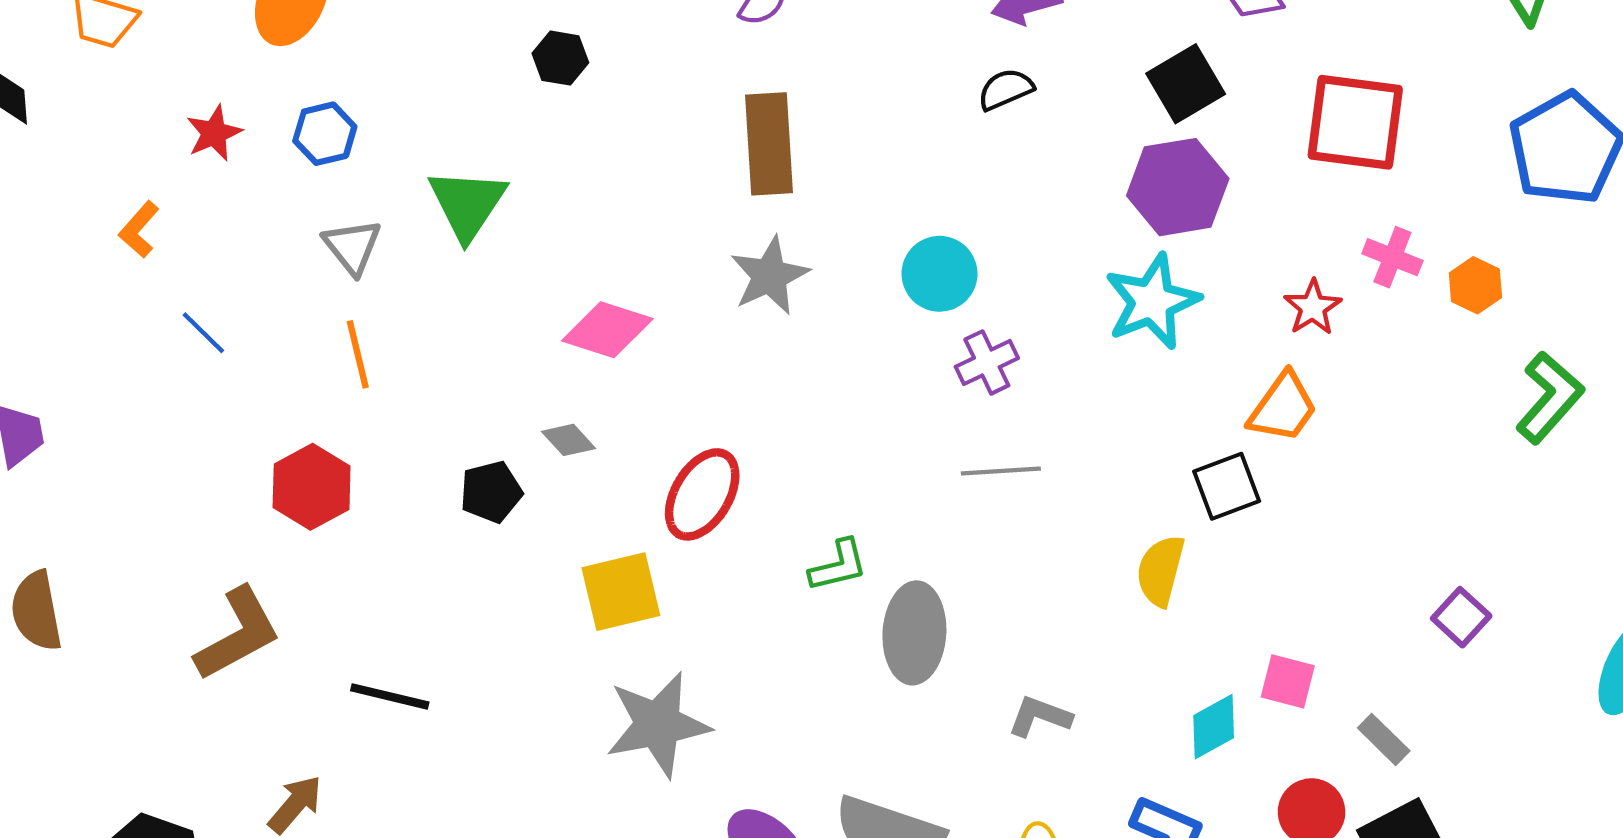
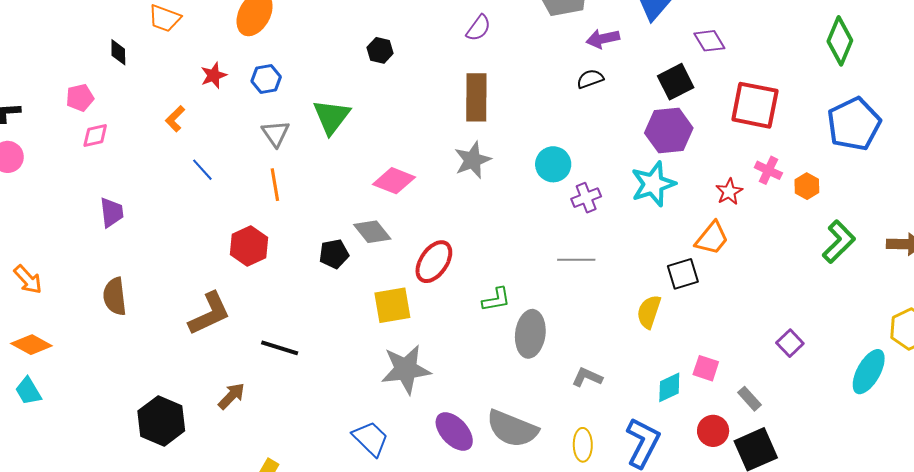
purple cross: (987, 362) -> (586, 198), moved
gray diamond: (568, 440) -> (372, 232), size x1.5

